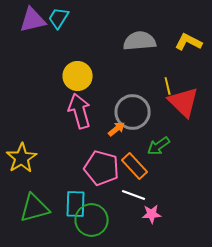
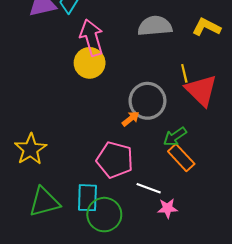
pink arrow: (80, 111) -> (92, 38), moved
orange rectangle: (135, 166) -> (181, 158), moved

